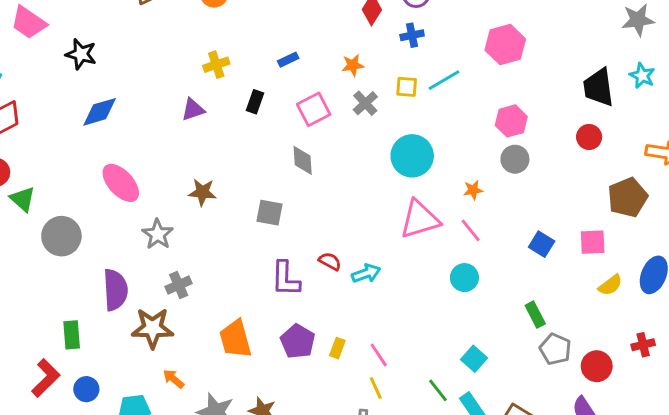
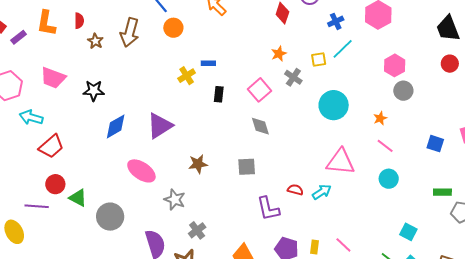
blue cross: (412, 35) -> (336, 21), moved
blue rectangle: (288, 60) -> (208, 63), moved, turned 40
purple triangle: (193, 110) -> (160, 126), moved, size x1.6
pink triangle: (420, 219) -> (341, 162), moved, turned 36
green rectangle: (535, 315) -> (442, 192), turned -48

